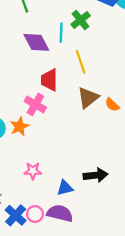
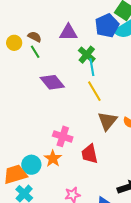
cyan line: (61, 33) -> (92, 67), moved
red trapezoid: (49, 80) -> (90, 154), moved

